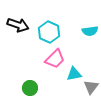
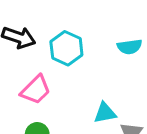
pink trapezoid: (55, 59) -> (36, 90), moved

